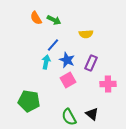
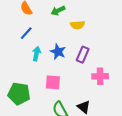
green arrow: (54, 20) -> (58, 11), moved, turned 128
blue line: (53, 45) -> (26, 33), moved
pink square: (68, 80) -> (53, 82), moved, turned 35

